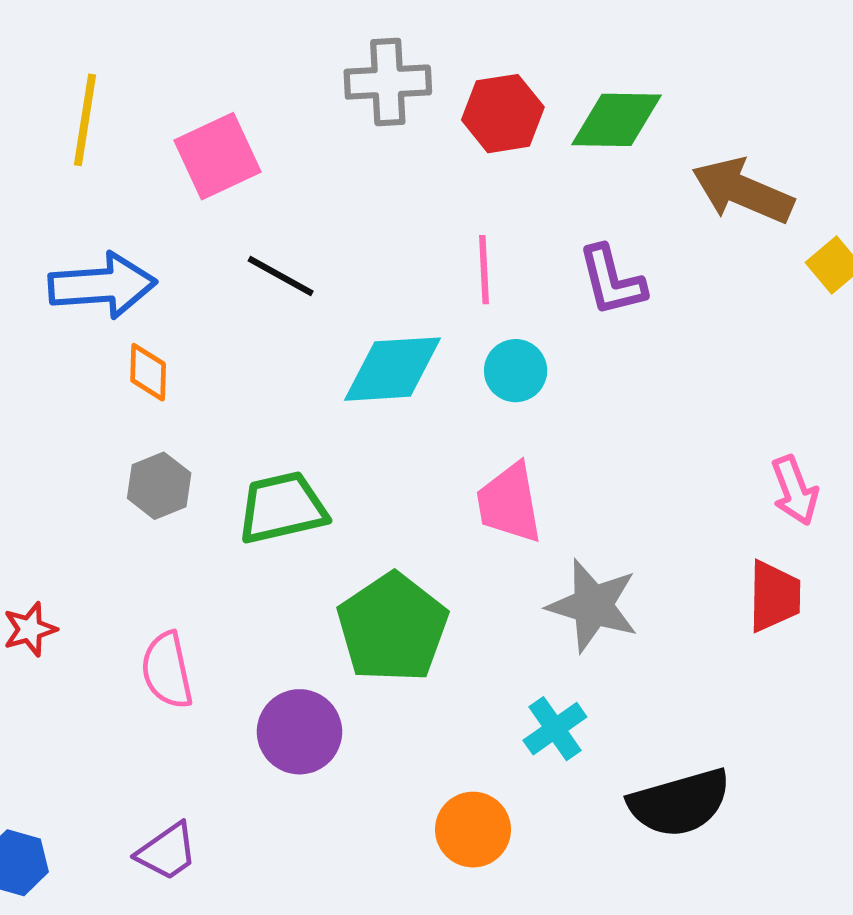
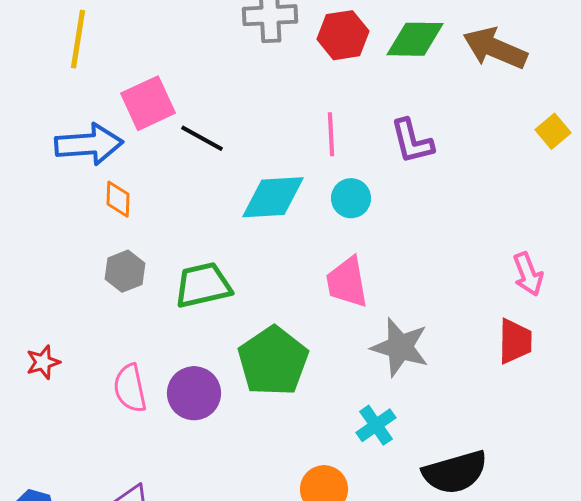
pink square: (217, 156) -> (148, 103), moved
brown arrow: (743, 191) -> (495, 48), moved
purple circle: (299, 732) -> (194, 393), moved

